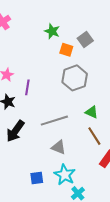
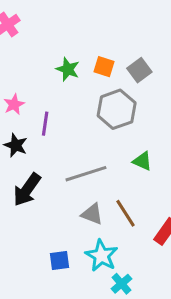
green star: (52, 31) -> (68, 69), moved
gray square: (85, 39) -> (139, 70), moved
brown line: (94, 136) -> (126, 213), moved

